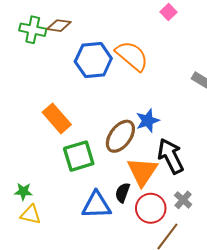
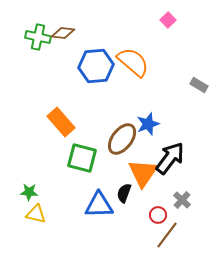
green square: (79, 156) -> (82, 158), turned 32
black arrow: (171, 156) -> (170, 158), turned 64
red circle: (151, 208) -> (158, 215), moved, size x0.6

